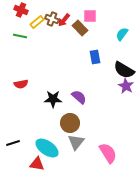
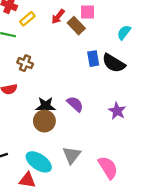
brown cross: (52, 19) -> (25, 63), moved
black semicircle: (124, 70) -> (114, 63), moved
purple star: (126, 86) -> (117, 111), moved
brown circle: (70, 123) -> (44, 121), moved

